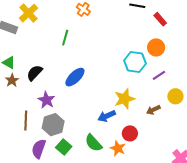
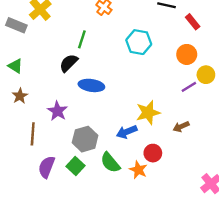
cyan hexagon: (135, 62) -> (139, 42), moved
black semicircle: (35, 73) -> (69, 63), moved
blue ellipse: (75, 77) -> (91, 85), turned 50
brown star: (12, 80) -> (20, 96), moved
yellow circle: (175, 96) -> (206, 75), moved
gray hexagon: (53, 125) -> (85, 139), moved

